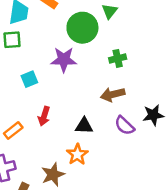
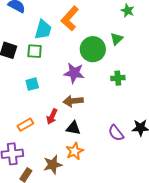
cyan square: (29, 79) -> (32, 84), moved
brown arrow: (113, 94) -> (73, 101), moved
black triangle: (84, 126) -> (73, 128), moved

